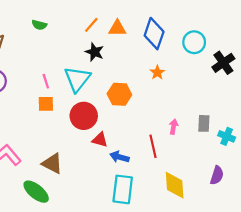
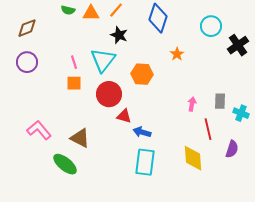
orange triangle: (117, 28) -> (91, 13), moved
blue diamond: (154, 34) -> (158, 18), moved
red line: (153, 146) -> (208, 129), moved

